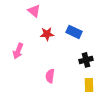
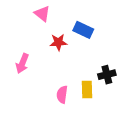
blue rectangle: (74, 32) -> (83, 30), moved
yellow rectangle: (89, 85) -> (87, 90), moved

